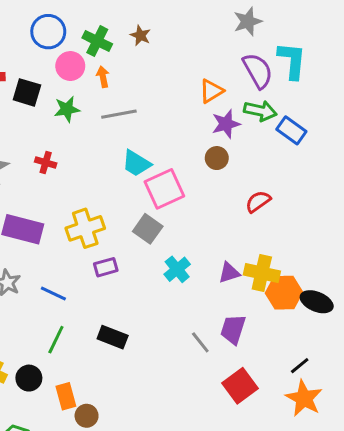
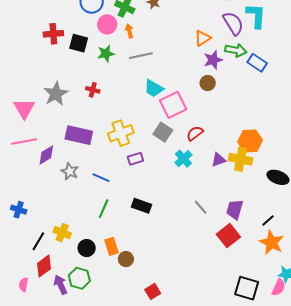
red semicircle: (258, 202) -> (195, 133), moved
orange hexagon: (284, 293) -> (250, 141), moved
purple trapezoid: (233, 329) -> (235, 209), moved
black circle: (29, 378) -> (87, 248), moved

